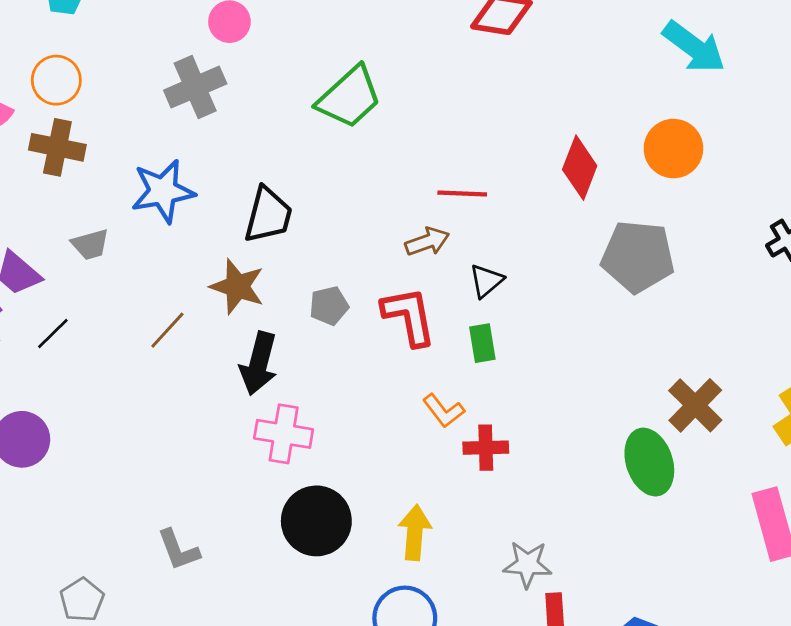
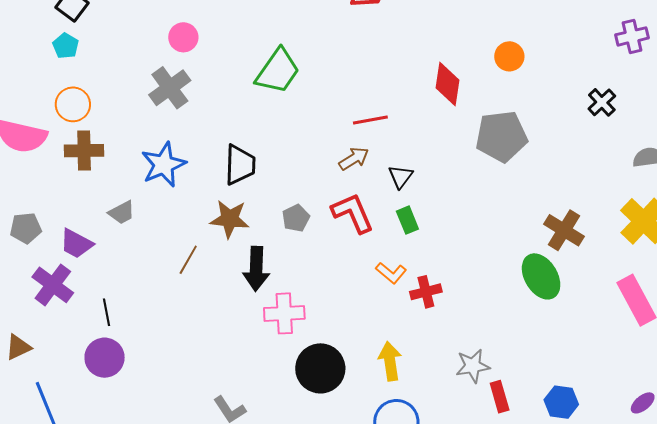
orange circle: (673, 149) -> (509, 56), size x0.7
black line: (53, 334) -> (106, 312), moved, turned -44

